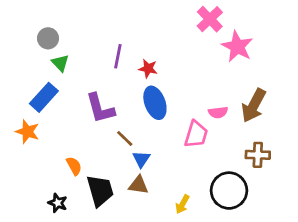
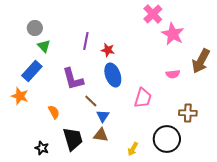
brown arrow: (254, 106) -> (201, 61), moved
pink semicircle: (218, 112) -> (173, 74), moved
orange semicircle: (74, 166) -> (54, 112), moved

